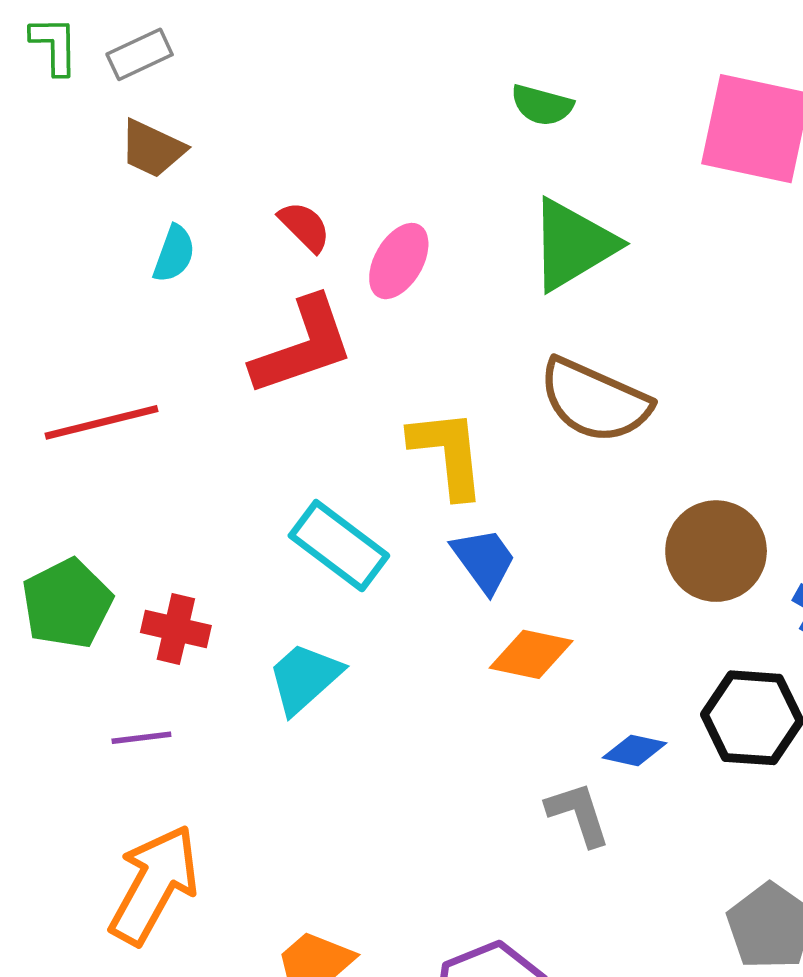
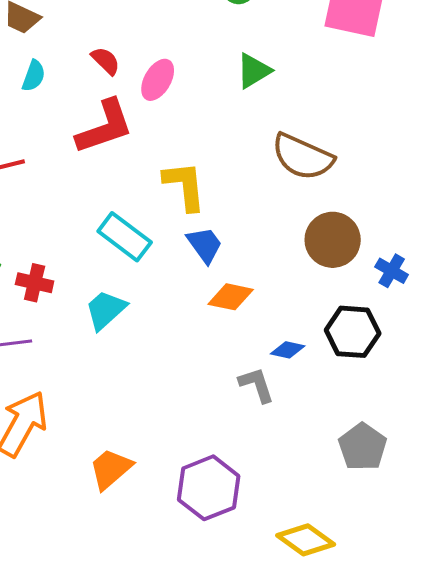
green triangle: (573, 245) -> (254, 71), size x0.7
brown semicircle: (595, 401) -> (303, 157), moved

